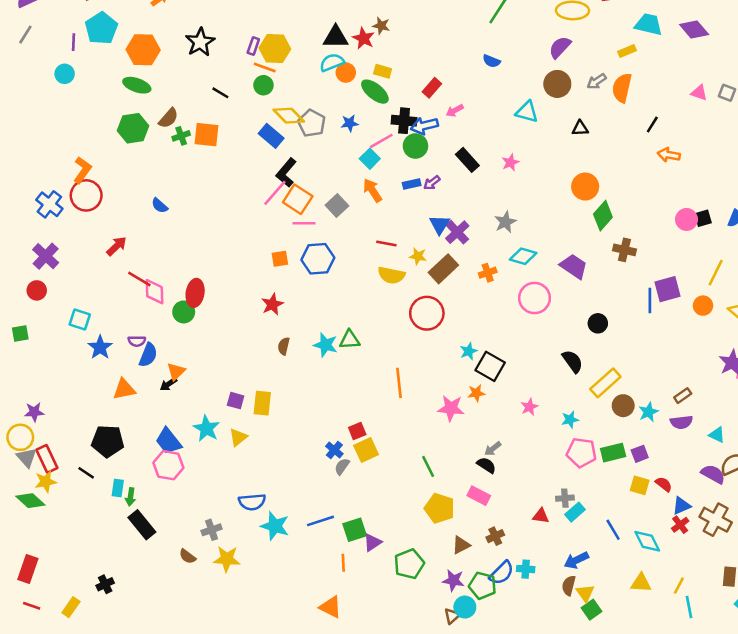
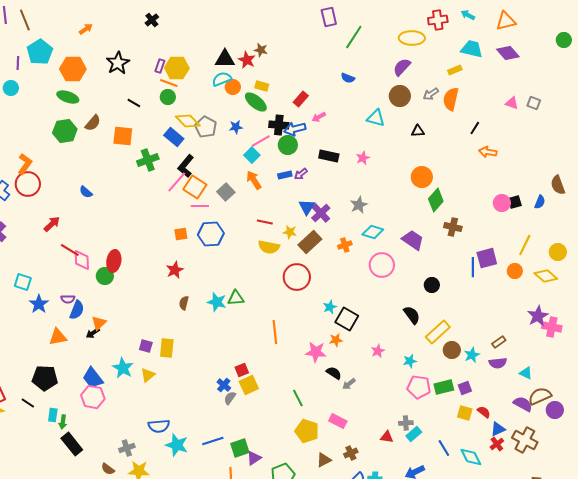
green cross: (181, 136) -> (148, 160), moved, size x1.5
black rectangle: (467, 160) -> (329, 156), turned -36
black semicircle: (486, 465) -> (334, 373), moved

